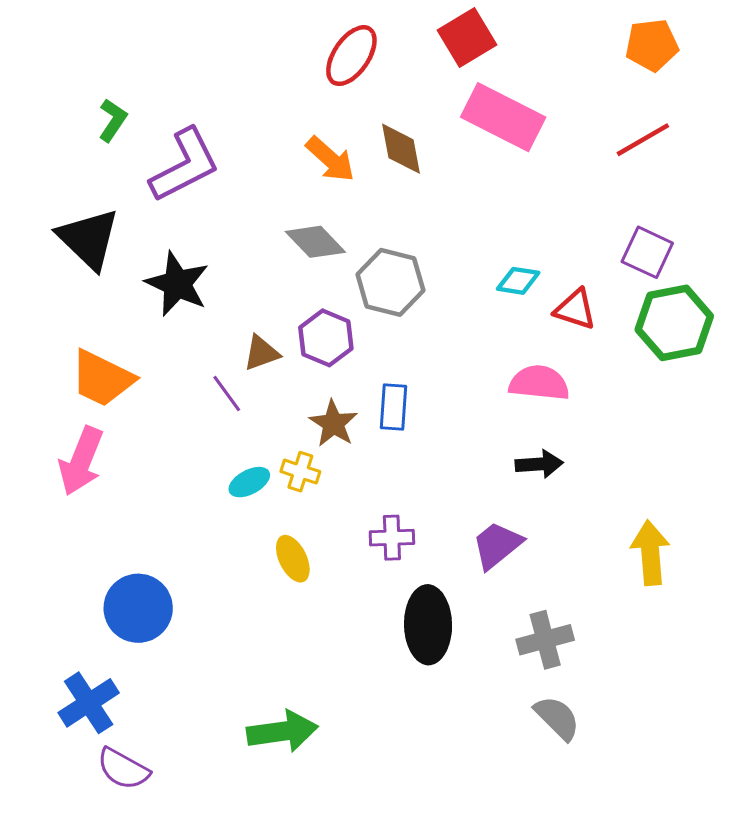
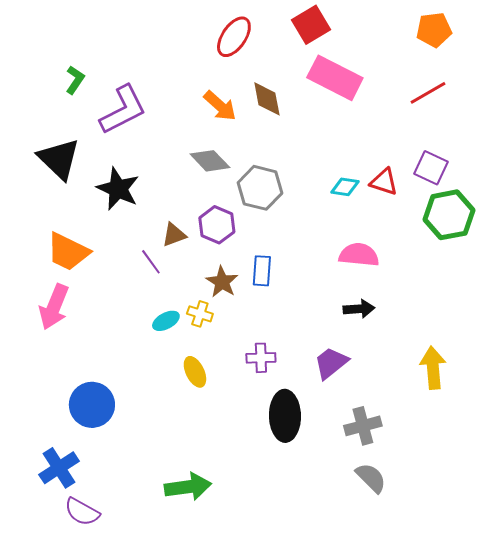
red triangle: (575, 309) -> (384, 182), moved

